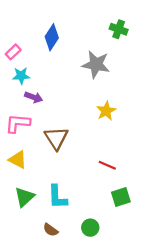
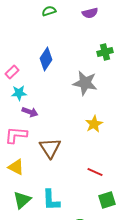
green cross: (119, 29) -> (105, 52), turned -35

